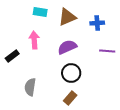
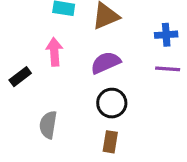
blue cross: (97, 23) -> (166, 35), moved
brown rectangle: (70, 98) -> (110, 142), turned -32

